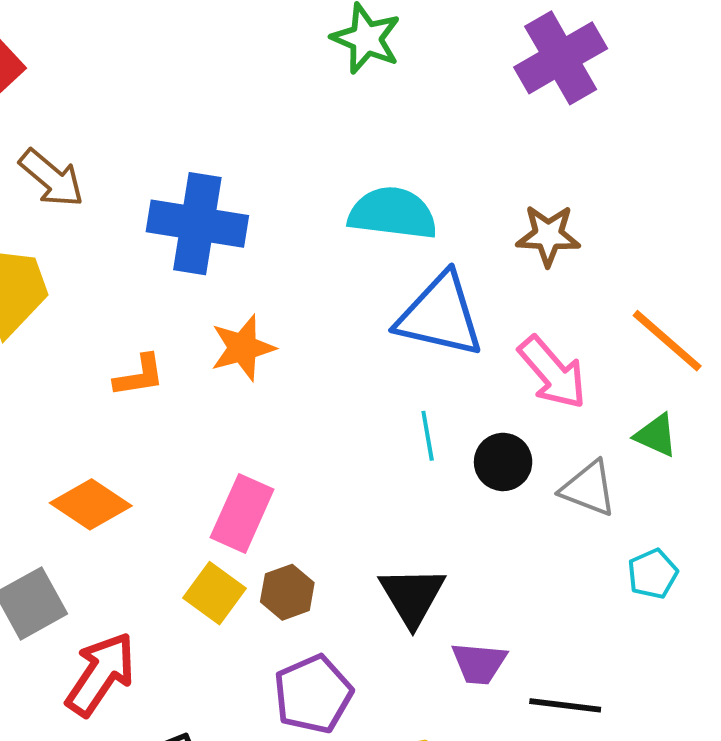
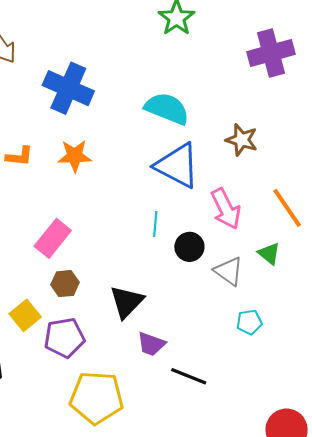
yellow square: (215, 593) -> (25, 315), moved

